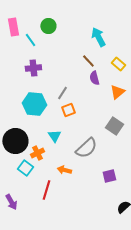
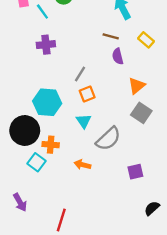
brown line: (88, 61) -> (111, 36), turned -32
orange triangle: (117, 92) -> (137, 86), moved
cyan hexagon: (34, 104) -> (47, 102), moved
cyan triangle: (54, 136) -> (84, 121), moved
orange cross: (37, 153) -> (51, 145), turned 32
red line: (46, 190) -> (61, 220), moved

